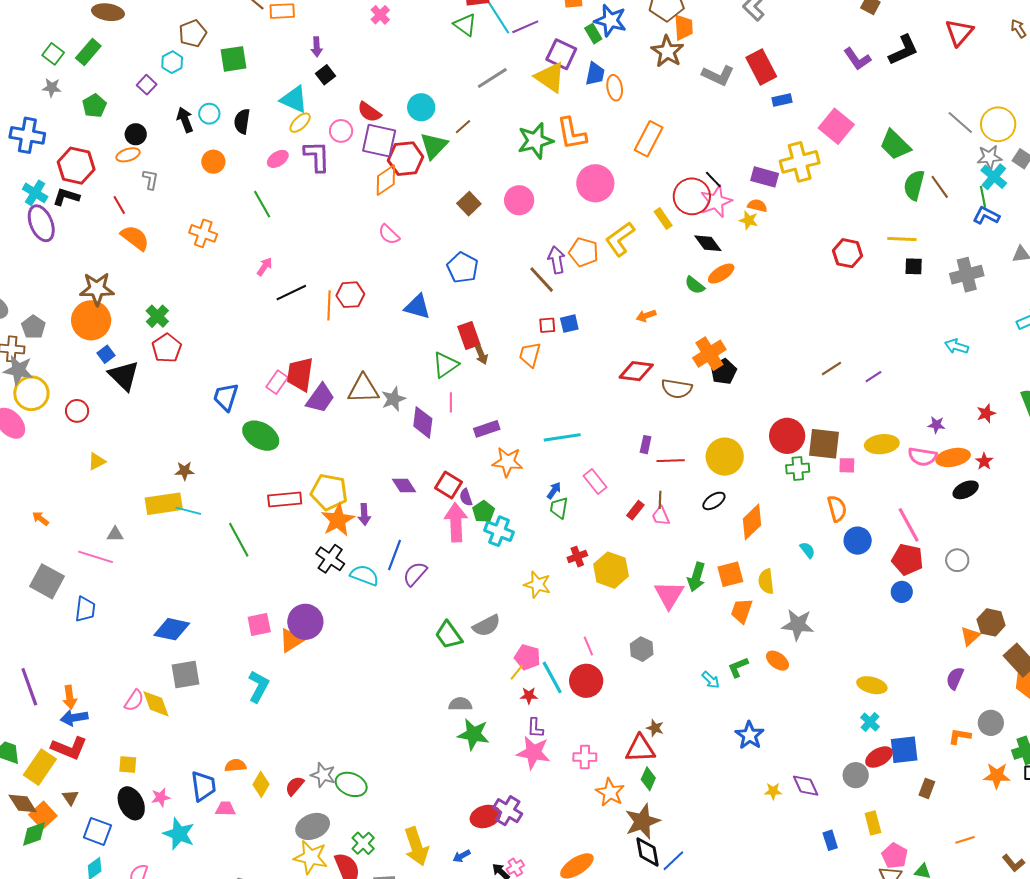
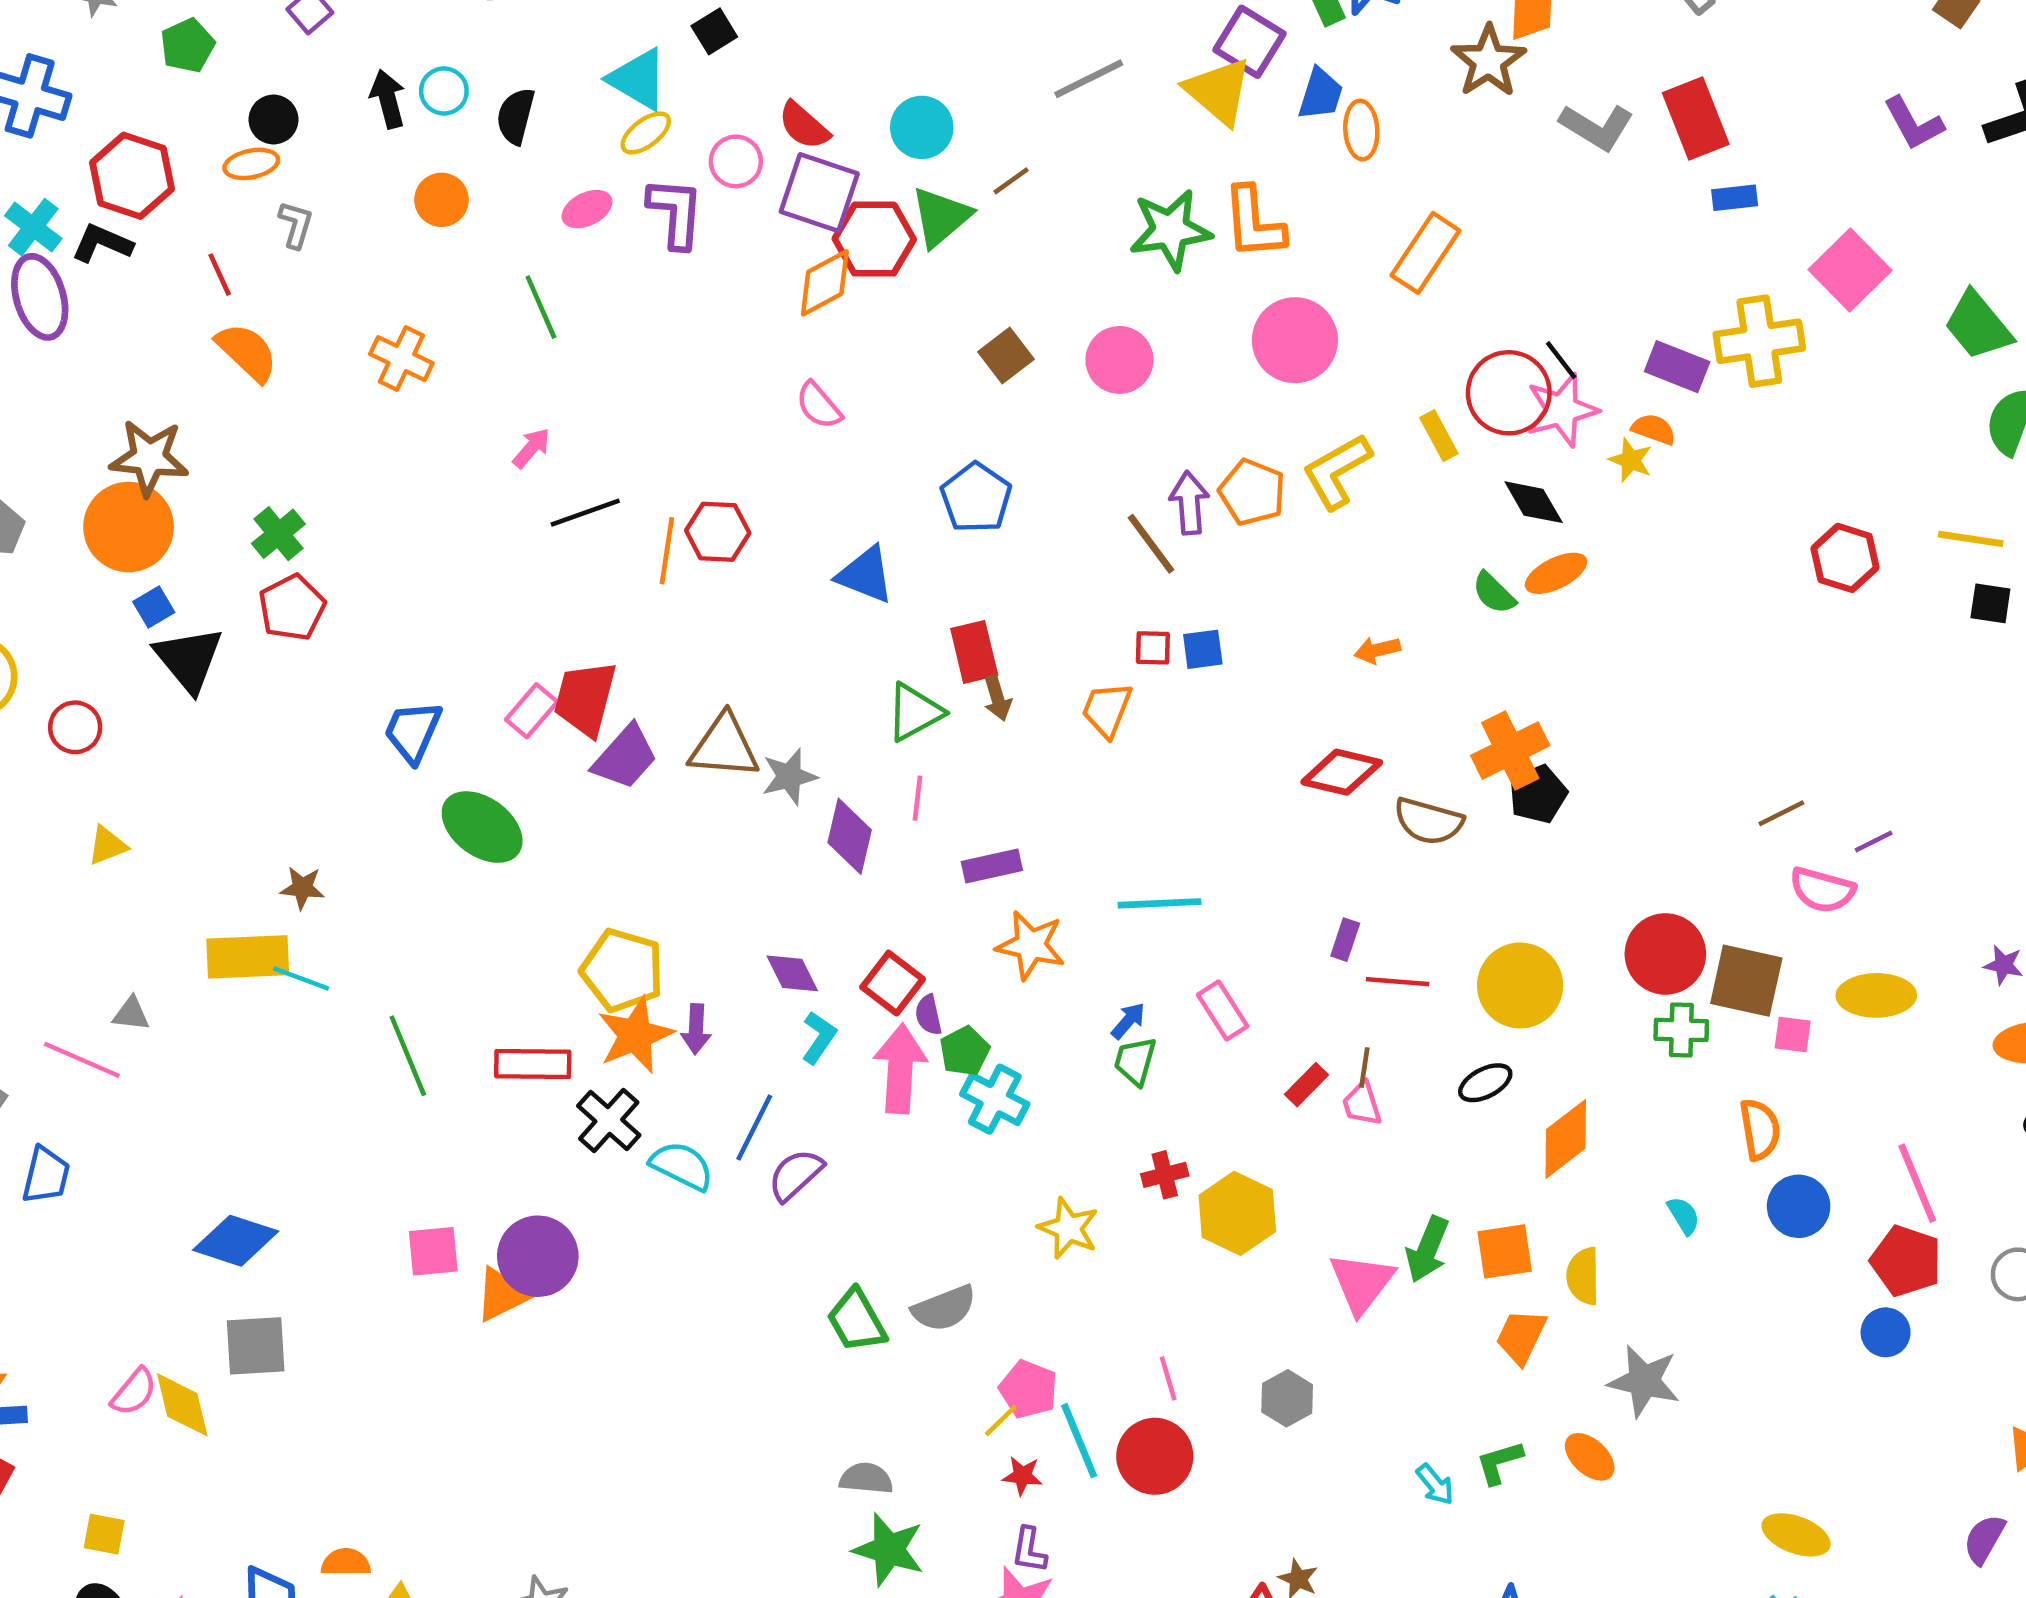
pink semicircle: (922, 457) -> (1822, 890), moved
red rectangle: (285, 500) -> (533, 1064), moved
cyan L-shape: (259, 687) -> (819, 1037), moved, size x0.7

